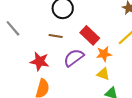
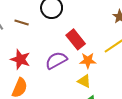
brown line: (56, 36) -> (22, 23), moved

